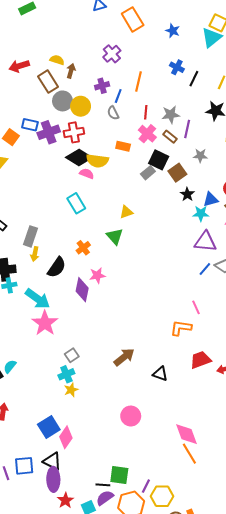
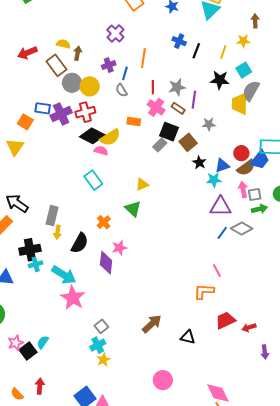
yellow semicircle: (97, 161) -> (110, 137), turned -35

